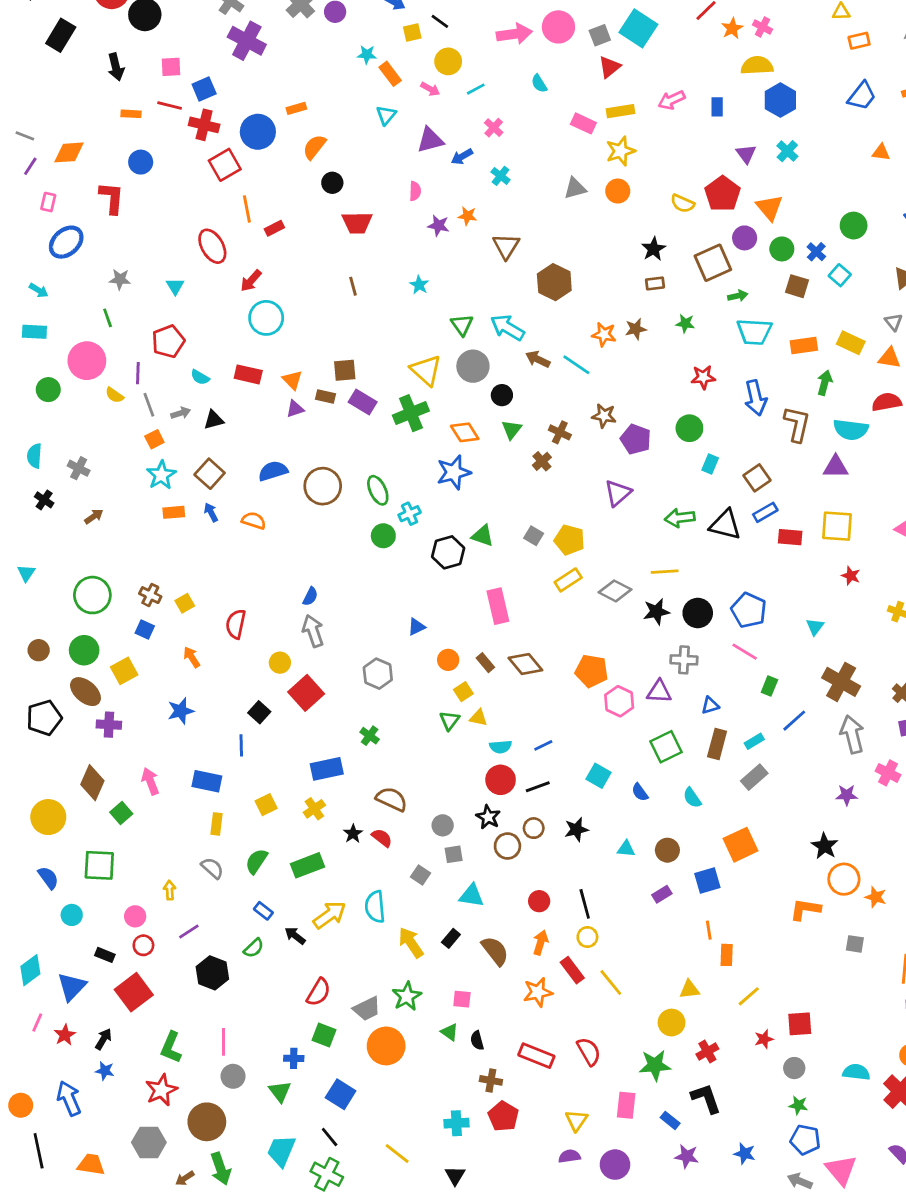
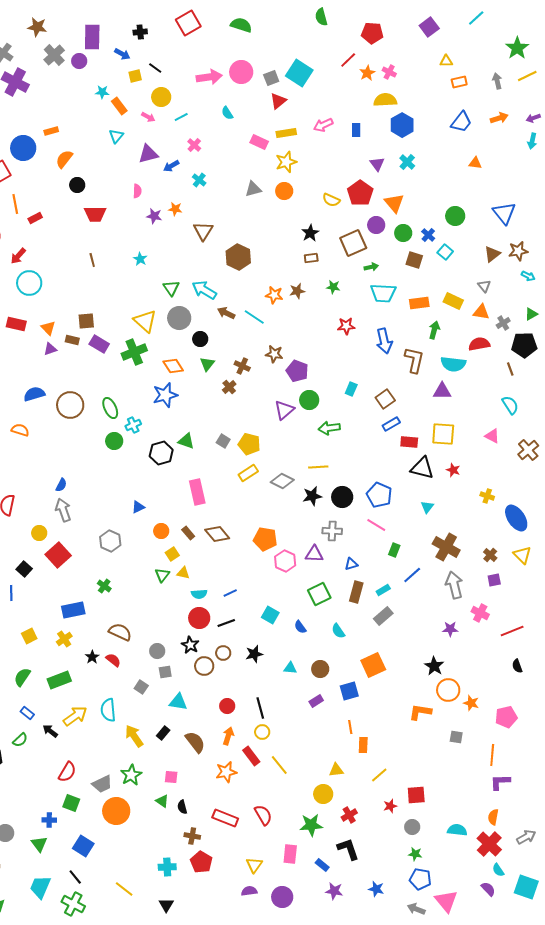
green circle: (689, 428) -> (309, 400), moved
black triangle: (725, 525) -> (422, 468), moved

